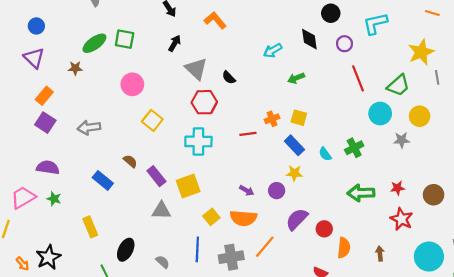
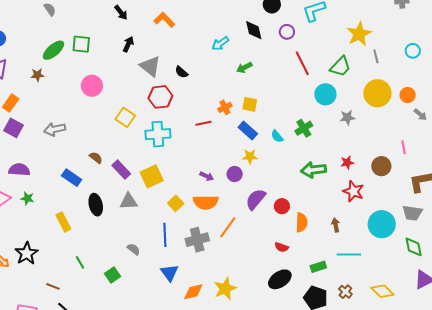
yellow circle: (420, 116) -> (377, 93), moved, size x1.4
yellow square: (152, 120) -> (125, 117), moved
black ellipse: (126, 250) -> (96, 205), moved, turned -35

